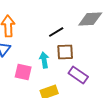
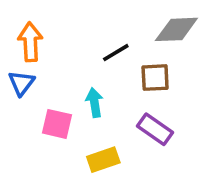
brown square: (65, 52) -> (155, 78), moved

